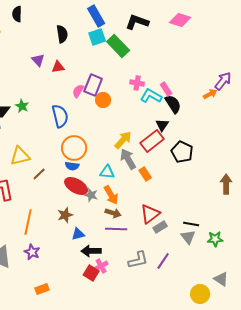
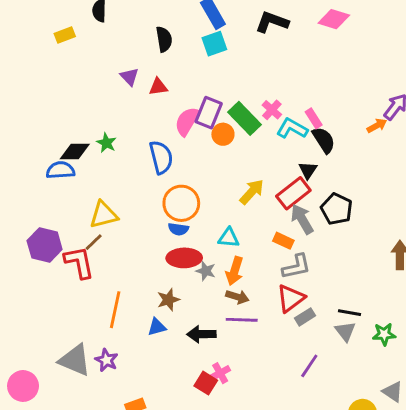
green rectangle: (118, 46) -> (245, 118), moved
pink cross: (137, 83) -> (272, 110), turned 32
pink semicircle: (78, 91) -> (187, 121), size x1.5
gray arrow: (128, 159) -> (302, 219), moved
brown line: (39, 174) -> (94, 242), moved
orange rectangle: (145, 174) -> (283, 241), turned -32
red ellipse: (76, 186) -> (184, 258), turned -30
orange arrow: (111, 195) -> (234, 271), turned 48
blue triangle: (78, 234) -> (157, 327), moved
black arrow: (91, 251) -> (201, 334), moved
purple star: (32, 252) -> (106, 360), moved
gray L-shape: (138, 260) -> (296, 267), moved

